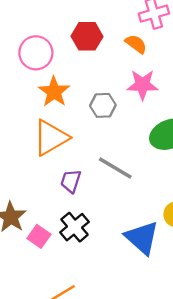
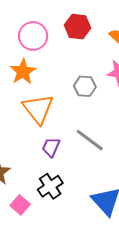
orange star: (54, 92) -> (23, 72), moved
orange triangle: (51, 138) -> (38, 109), turned -44
pink square: (39, 236) -> (20, 205), moved

